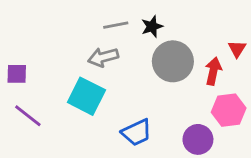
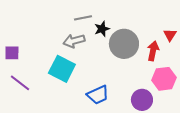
black star: (152, 26) -> (102, 29), moved

